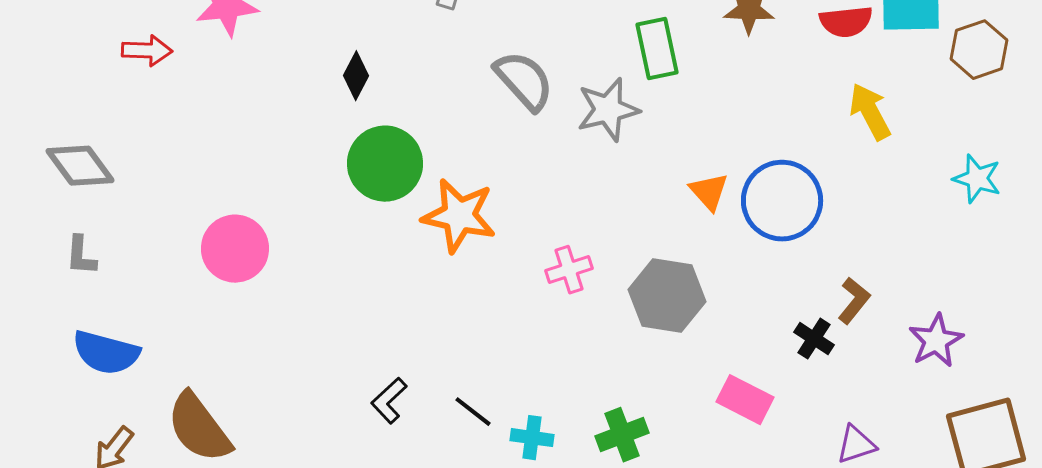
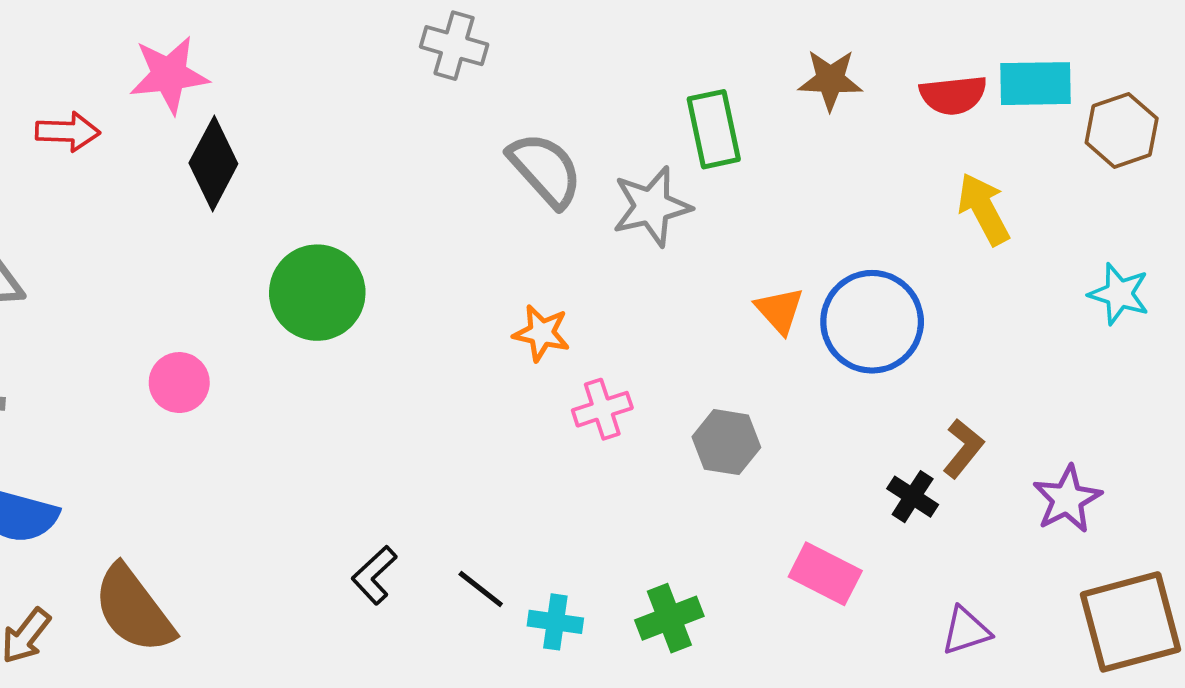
black diamond: (356, 76) -> (213, 163), moved, size x1.5
green circle: (385, 164) -> (317, 293), moved
orange star: (459, 216) -> (541, 333), moved, size x0.6
pink circle: (235, 249) -> (179, 383), size x0.7
gray hexagon: (667, 296) -> (726, 442), size x0.7

